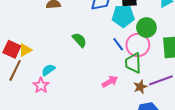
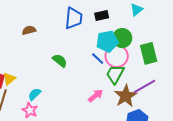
cyan pentagon: (123, 16) -> (107, 41), moved
green trapezoid: (133, 63) -> (115, 74), turned 40
brown star: (140, 87) -> (126, 96), size x1.6

